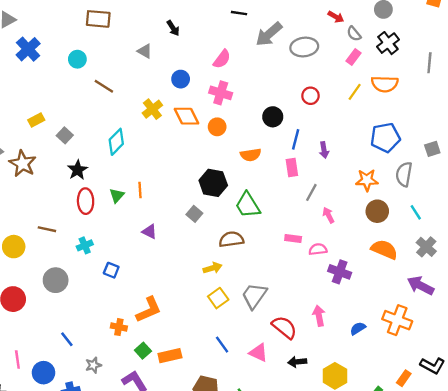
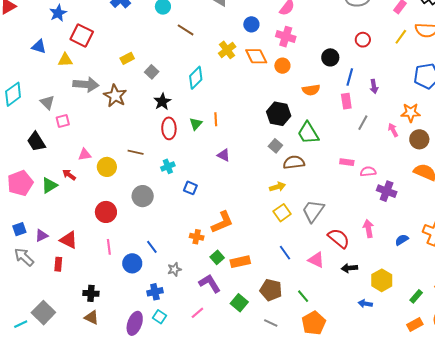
gray square: (194, 214) -> (275, 146), moved
pink arrow: (328, 215) -> (393, 130), moved
pink line: (17, 360) -> (109, 247), moved
blue circle: (43, 373) -> (132, 263), moved

